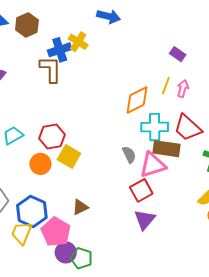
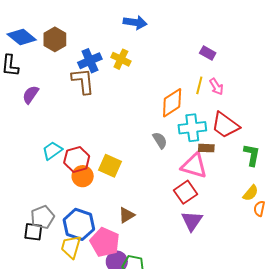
yellow cross: (78, 42) -> (121, 59), moved
pink arrow: (183, 88) -> (216, 87), turned 138
red hexagon: (52, 136) -> (77, 159), moved
brown rectangle: (166, 149) -> (206, 148), size x0.6
gray semicircle: (129, 155) -> (160, 140), moved
pink triangle: (153, 165) -> (194, 166), turned 40

